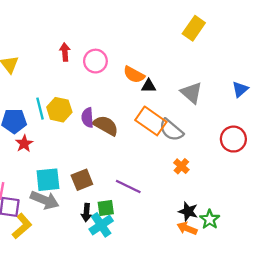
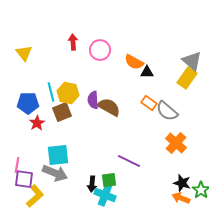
yellow rectangle: (194, 28) -> (187, 78), moved
gray triangle: (192, 93) -> (192, 61), moved
orange rectangle: (151, 121) -> (149, 103), size x0.6
orange cross: (181, 166) -> (176, 143), size x1.5
brown square: (82, 180) -> (62, 112), moved
cyan cross: (101, 225) -> (105, 195), turned -35

